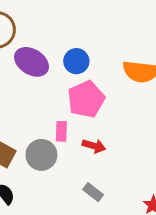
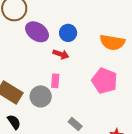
pink pentagon: (86, 99) -> (104, 81), moved, turned -30
red arrow: (94, 146) -> (61, 54), moved

